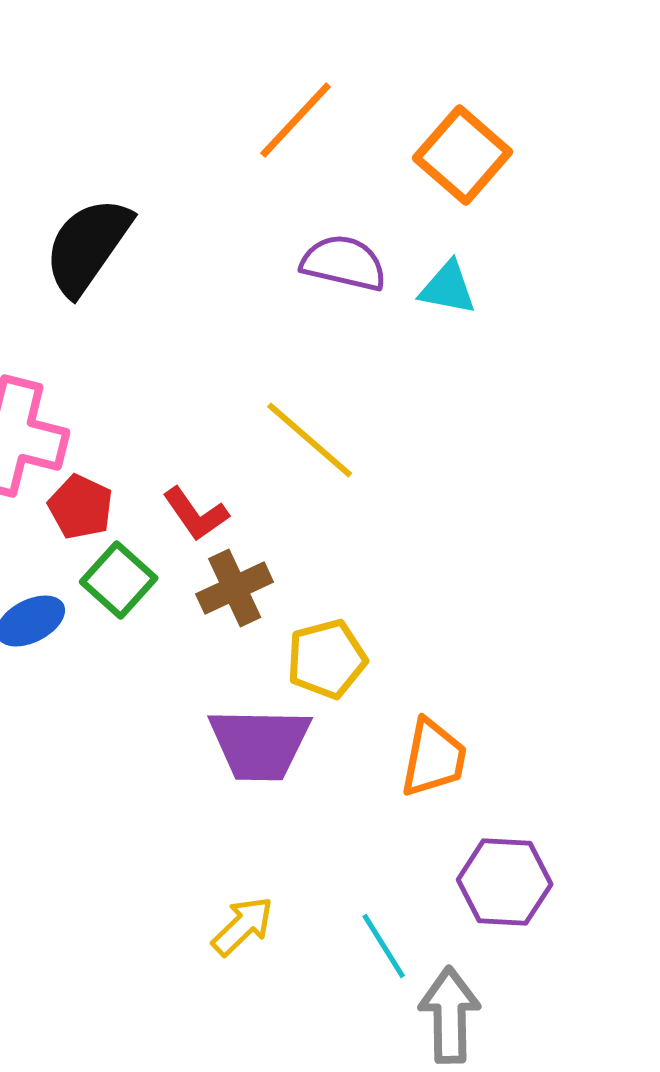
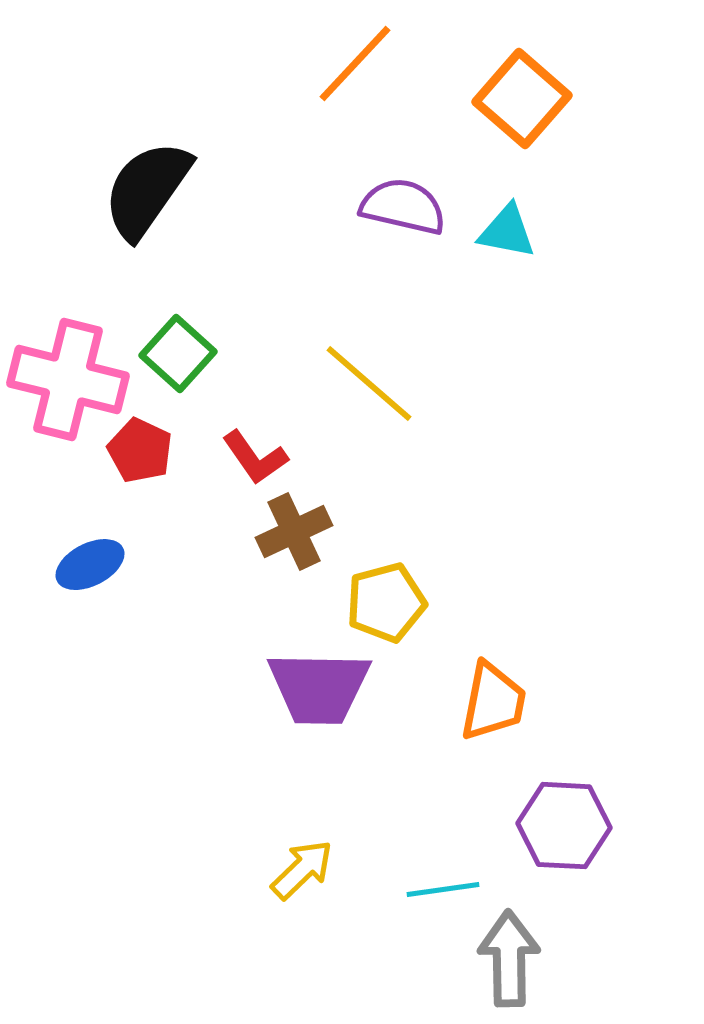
green square: (119, 580) -> (178, 354), moved
cyan line: (384, 946) -> (443, 890), turned -66

